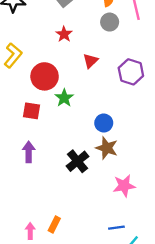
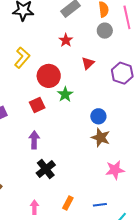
red square: (32, 111) -> (37, 105), turned -35
black cross: (77, 161) -> (46, 169), moved
orange rectangle: (54, 224) -> (68, 203), moved
blue line: (116, 228) -> (100, 205), moved

